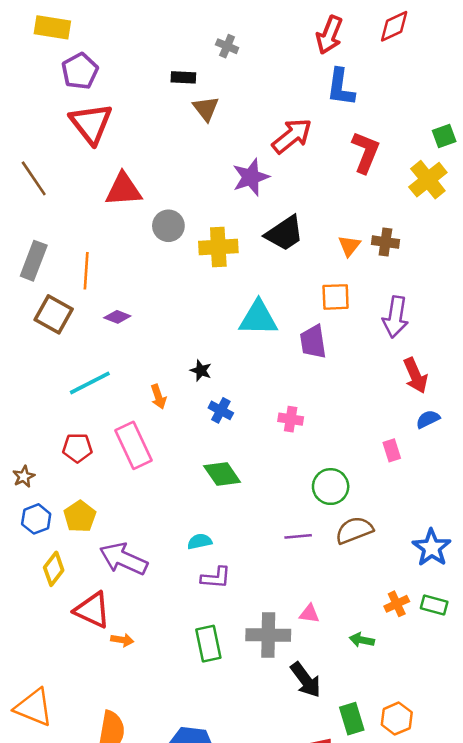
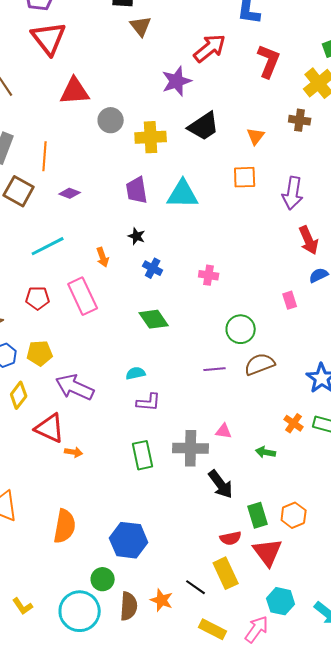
brown cross: (385, 242) -> (300, 120), moved
purple trapezoid: (313, 342) -> (137, 190), moved
yellow pentagon: (80, 516) -> (40, 353), turned 30
orange cross: (397, 604) -> (294, 423), turned -30

